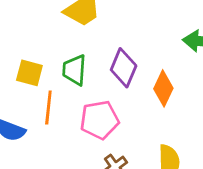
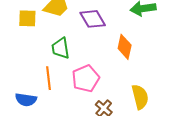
purple diamond: (124, 68) -> (93, 19), moved, turned -40
yellow square: (29, 73) -> (27, 18), moved

